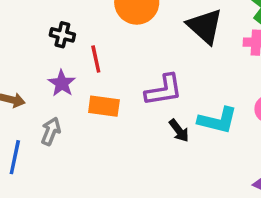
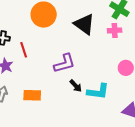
orange rectangle: (104, 106) -> (32, 95), moved
cyan L-shape: (218, 120) -> (98, 92), moved

